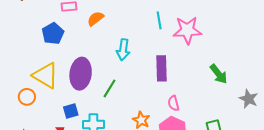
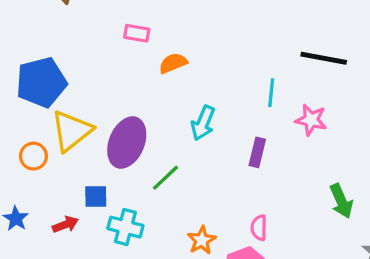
pink star: (187, 30) -> (311, 120), size x0.7
blue pentagon: (53, 34) -> (41, 82), moved, size x1.4
purple rectangle: (162, 68) -> (257, 152), moved, size x0.7
yellow triangle: (46, 76) -> (71, 131), turned 36

